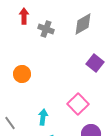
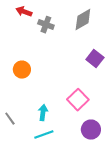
red arrow: (24, 16) -> (24, 12), turned -70

